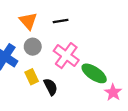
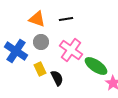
orange triangle: (28, 21) -> (37, 19), turned -30

